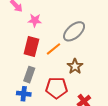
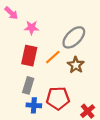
brown star: (75, 66) -> (76, 65), moved
blue cross: (24, 94) -> (34, 105), moved

